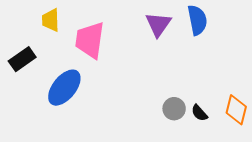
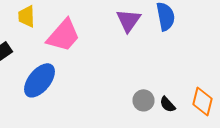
pink trapezoid: (90, 40) -> (64, 35), turned -147

